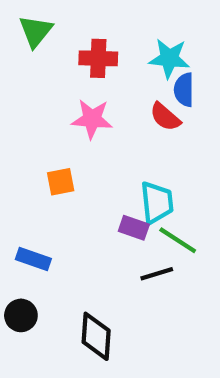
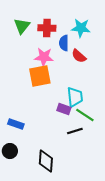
green triangle: (36, 31) -> (22, 26), moved
blue semicircle: (184, 90) -> (64, 43), moved
orange square: (61, 182) -> (40, 76), moved, size x1.6

